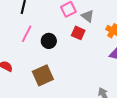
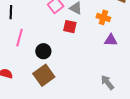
black circle: (49, 41) -> (43, 51), moved

